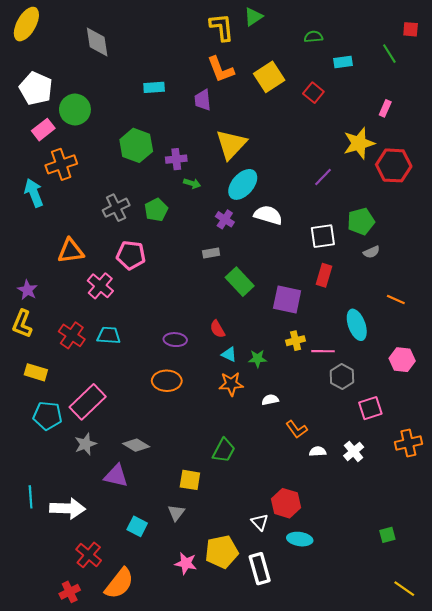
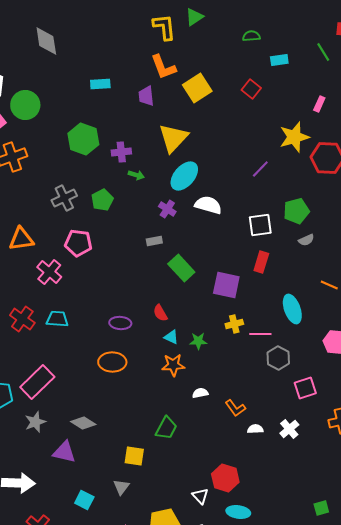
yellow square: (269, 77) -> (197, 88), moved
white semicircle: (270, 400) -> (200, 393), moved

